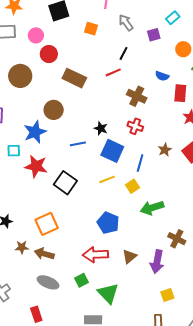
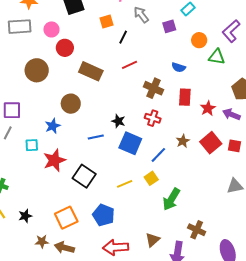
orange square: (91, 29) -> (106, 22), turned -32
black line: (123, 53) -> (123, 37), moved
red rectangle: (180, 93) -> (185, 97), moved
blue star: (35, 132) -> (53, 126), size x0.7
blue line: (140, 163) -> (158, 155), turned 30
red star: (36, 166) -> (54, 160), turned -30
yellow line: (107, 179) -> (125, 184), moved
green arrow: (152, 208) -> (171, 199), turned -40
blue pentagon: (108, 223) -> (104, 215), moved
brown triangle: (129, 256) -> (153, 240), moved

